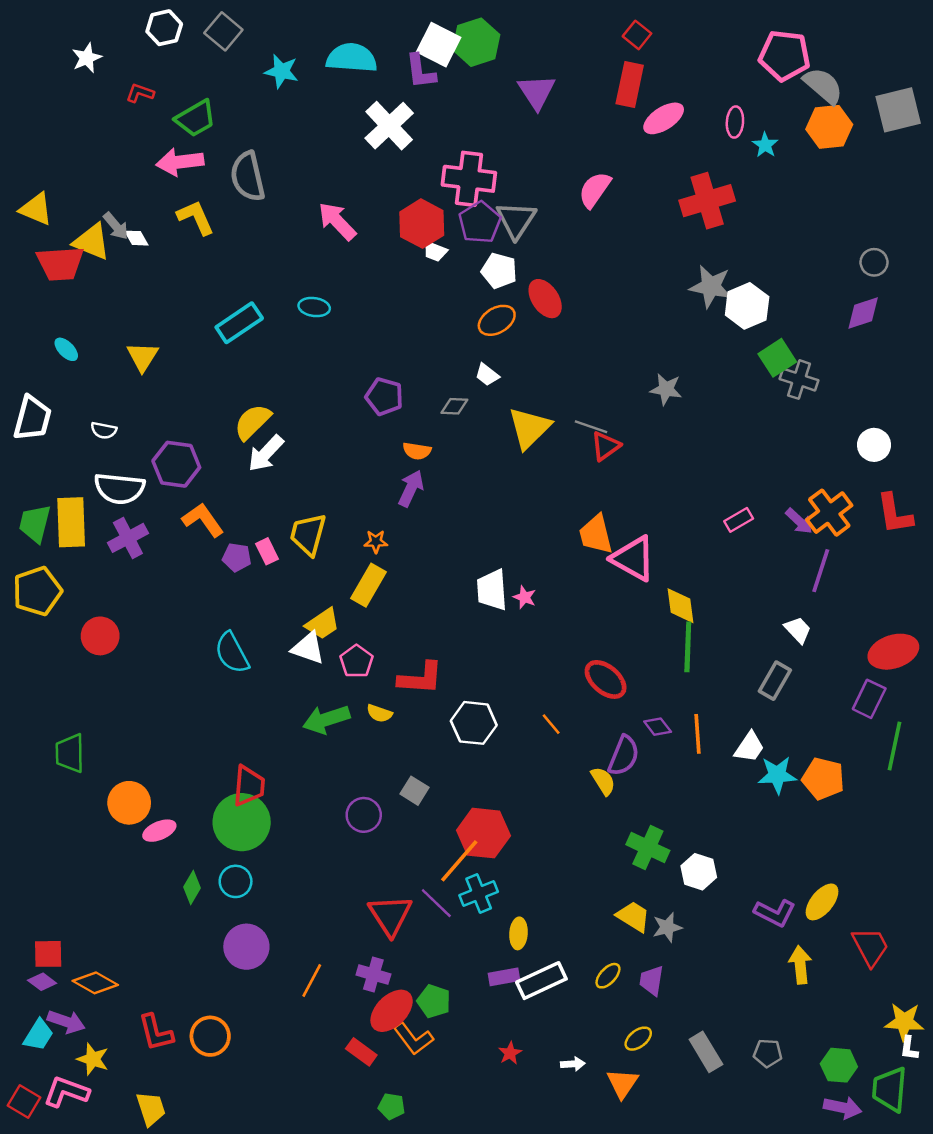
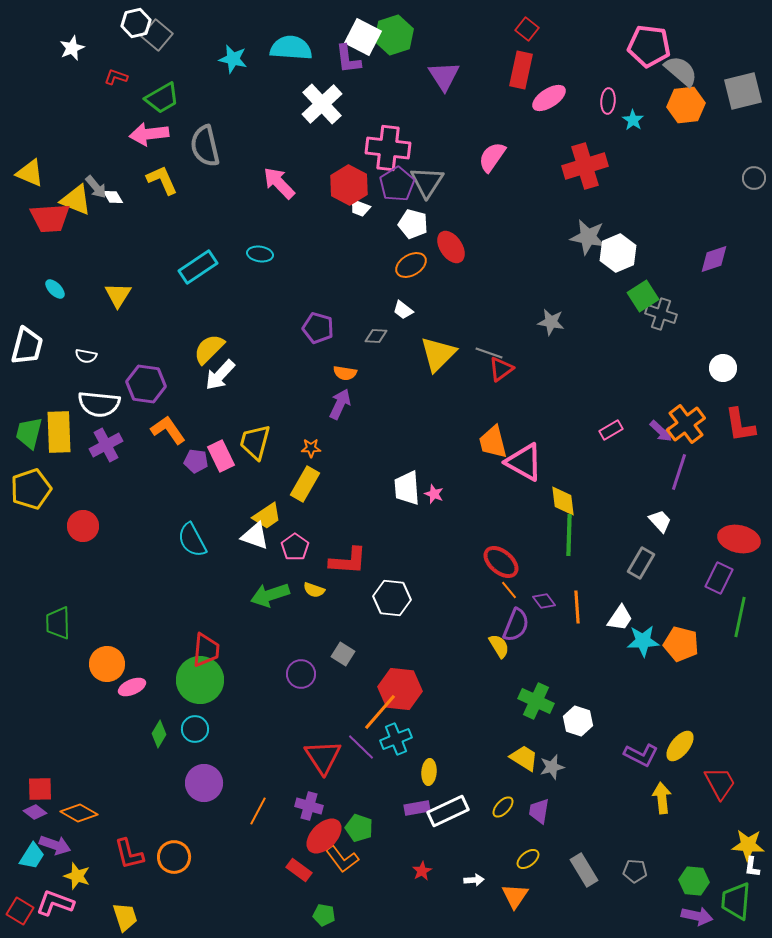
gray square: (223, 31) -> (157, 35), moved
gray circle: (874, 262) -> (754, 178), moved
pink rectangle: (267, 551) -> (221, 456), size x1.4
red ellipse: (893, 652) -> (739, 539), turned 30
orange line: (551, 724) -> (509, 590), moved

